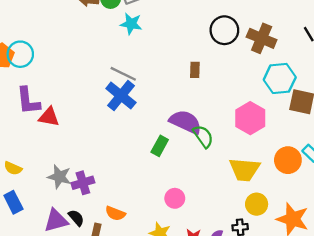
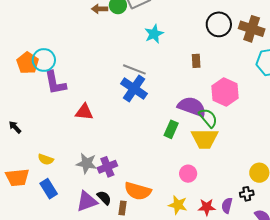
cyan star: (131, 24) -> (154, 34), moved, turned -30
purple L-shape: (28, 101) -> (55, 83), moved
red triangle: (49, 117) -> (84, 112), moved
pink hexagon: (250, 118) -> (225, 92), moved
yellow trapezoid: (244, 170) -> (205, 139), moved
orange semicircle: (115, 213) -> (138, 191), size x1.5

